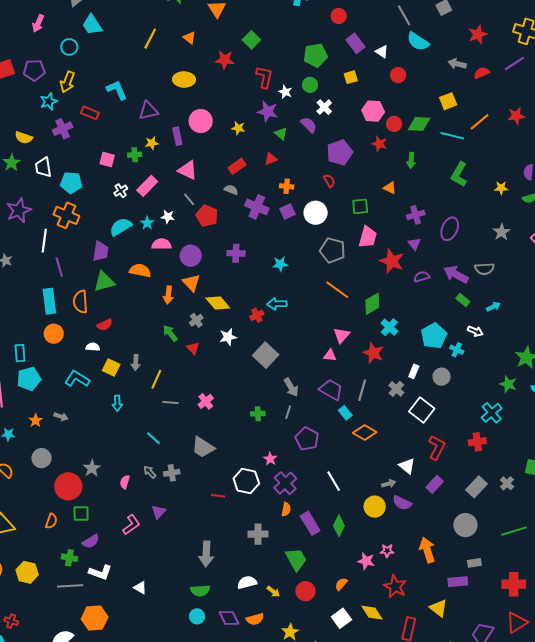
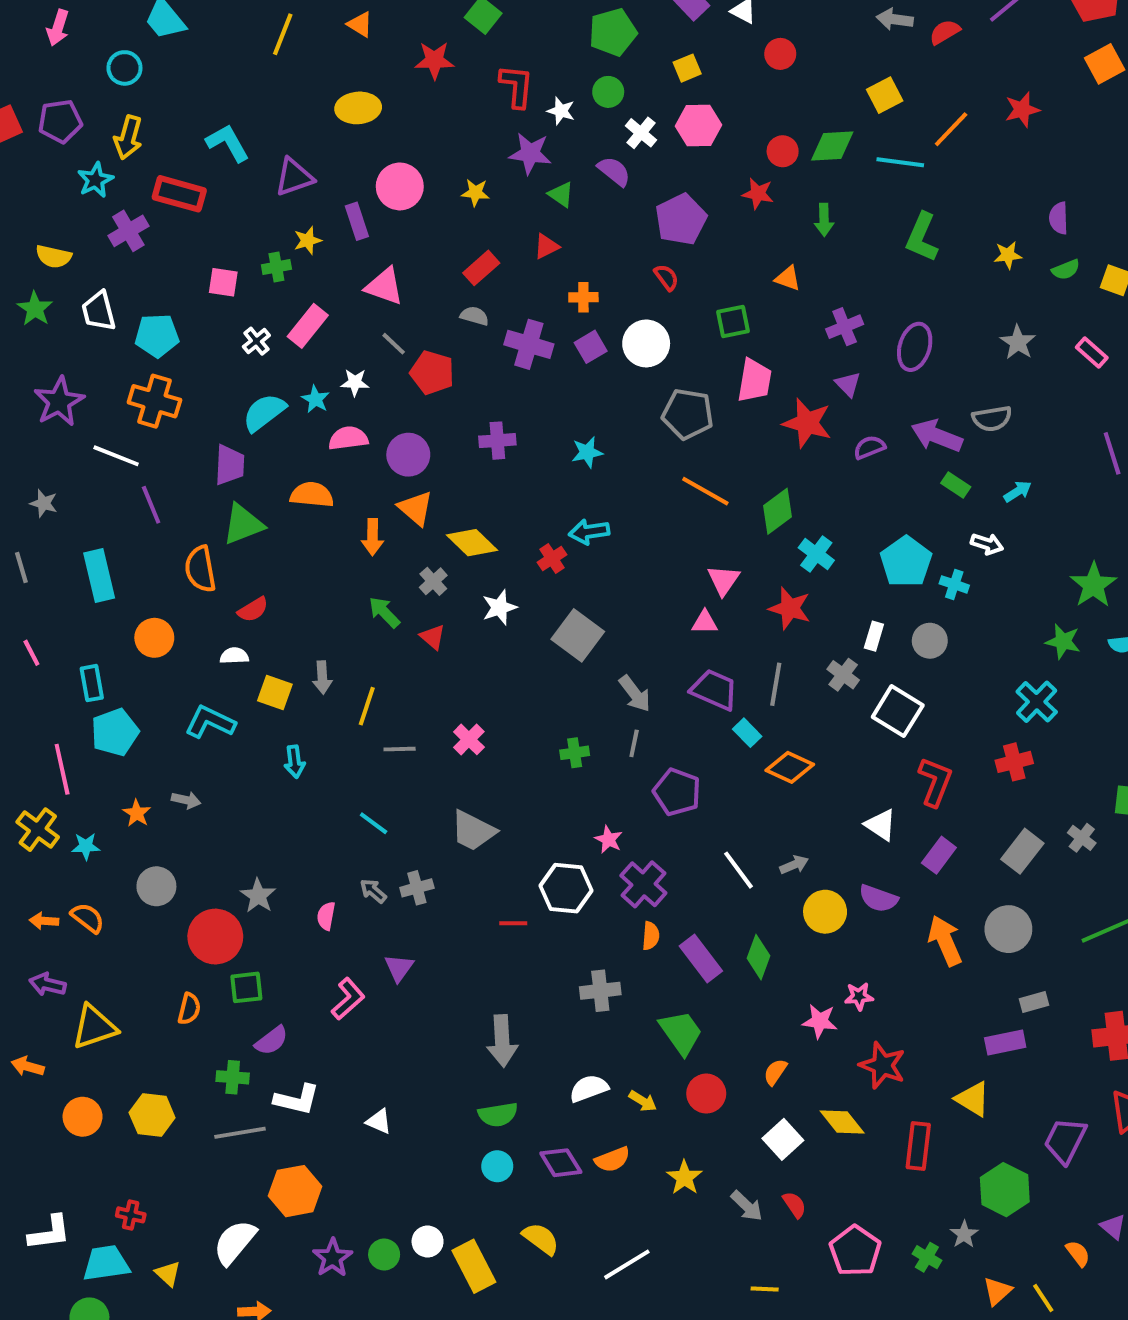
pink hexagon: (373, 111) -> (698, 125), moved
red rectangle: (90, 113) -> (179, 194), size x1.4
white line: (44, 241) -> (116, 456), turned -70
cyan rectangle: (49, 301) -> (99, 576), moved
gray arrow: (389, 484) -> (794, 865), moved
orange arrow: (427, 550) -> (945, 941), moved

